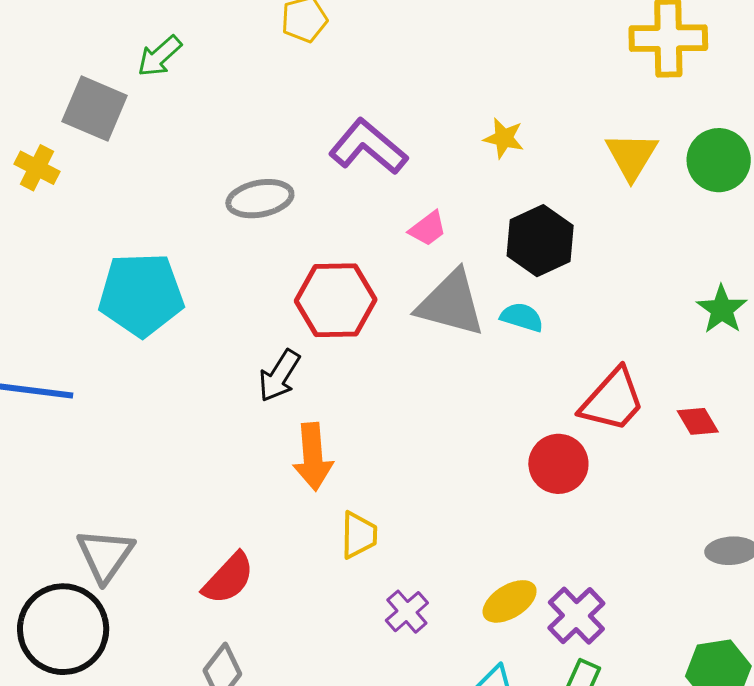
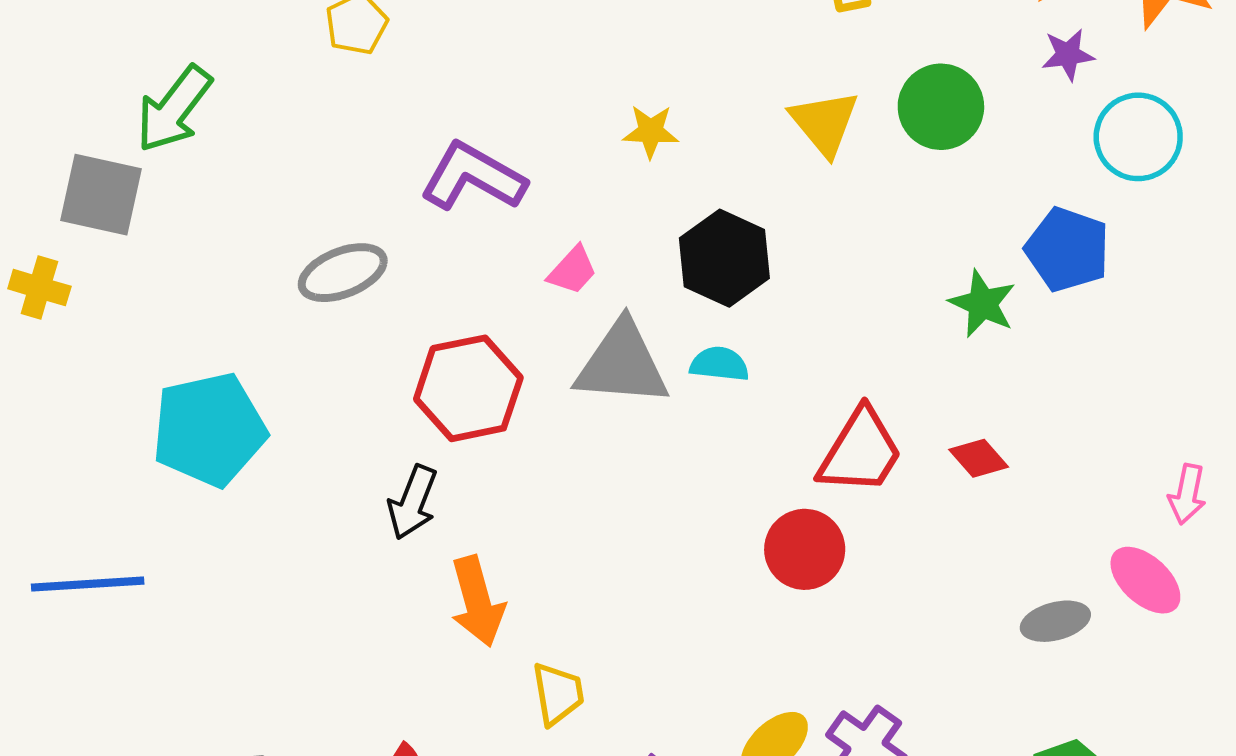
green arrow: (160, 56) -> (174, 109), size x1.4

